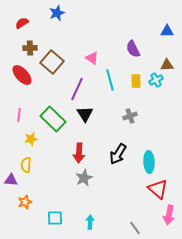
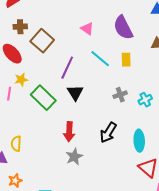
purple semicircle: (133, 49) -> (123, 28), size x1.4
pink triangle: (92, 58) -> (87, 29), moved
cyan line: (110, 80) -> (100, 59), turned -35
cyan cross: (156, 80) -> (145, 100), moved
yellow star: (31, 139) -> (21, 80), moved

